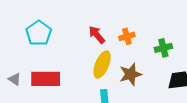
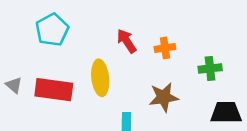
yellow ellipse: (102, 65) -> (100, 78), moved, turned -36

